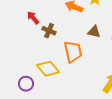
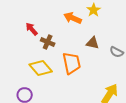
yellow diamond: (48, 69) -> (41, 68), moved

